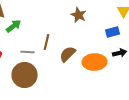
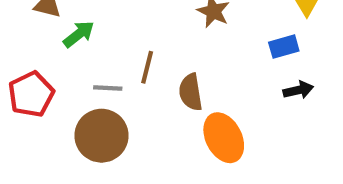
brown semicircle: (68, 54) -> (191, 92), turned -54
orange ellipse: (94, 62) -> (224, 138), moved, turned 65

